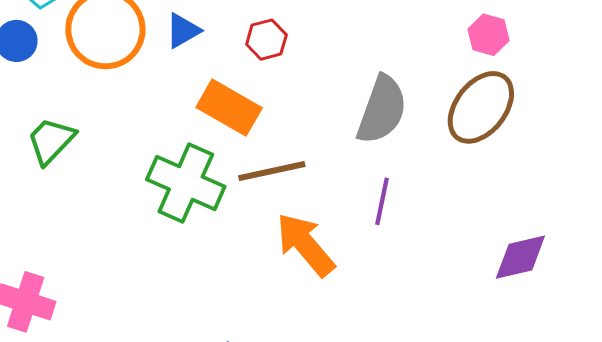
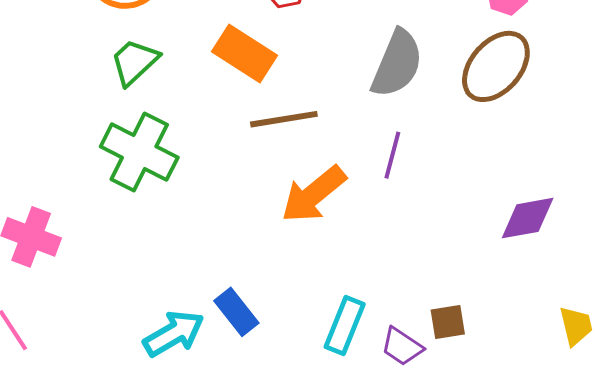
green trapezoid: (51, 141) -> (134, 62), moved
green cross: (186, 183) -> (139, 152), moved
orange arrow: (305, 245) -> (314, 194), turned -92

